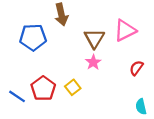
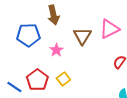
pink star: (93, 62) -> (56, 50), moved

